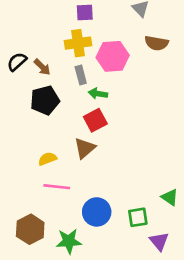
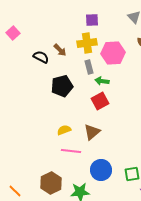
black semicircle: (17, 62) -> (41, 57), turned 70
brown arrow: (42, 67) -> (60, 50), moved
brown triangle: (85, 148) -> (92, 132), moved

